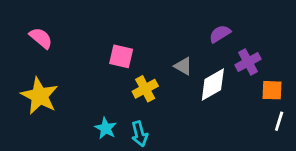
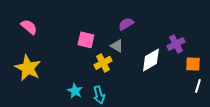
purple semicircle: (220, 34) -> (126, 24), moved
gray triangle: (183, 66) -> (117, 46), moved

